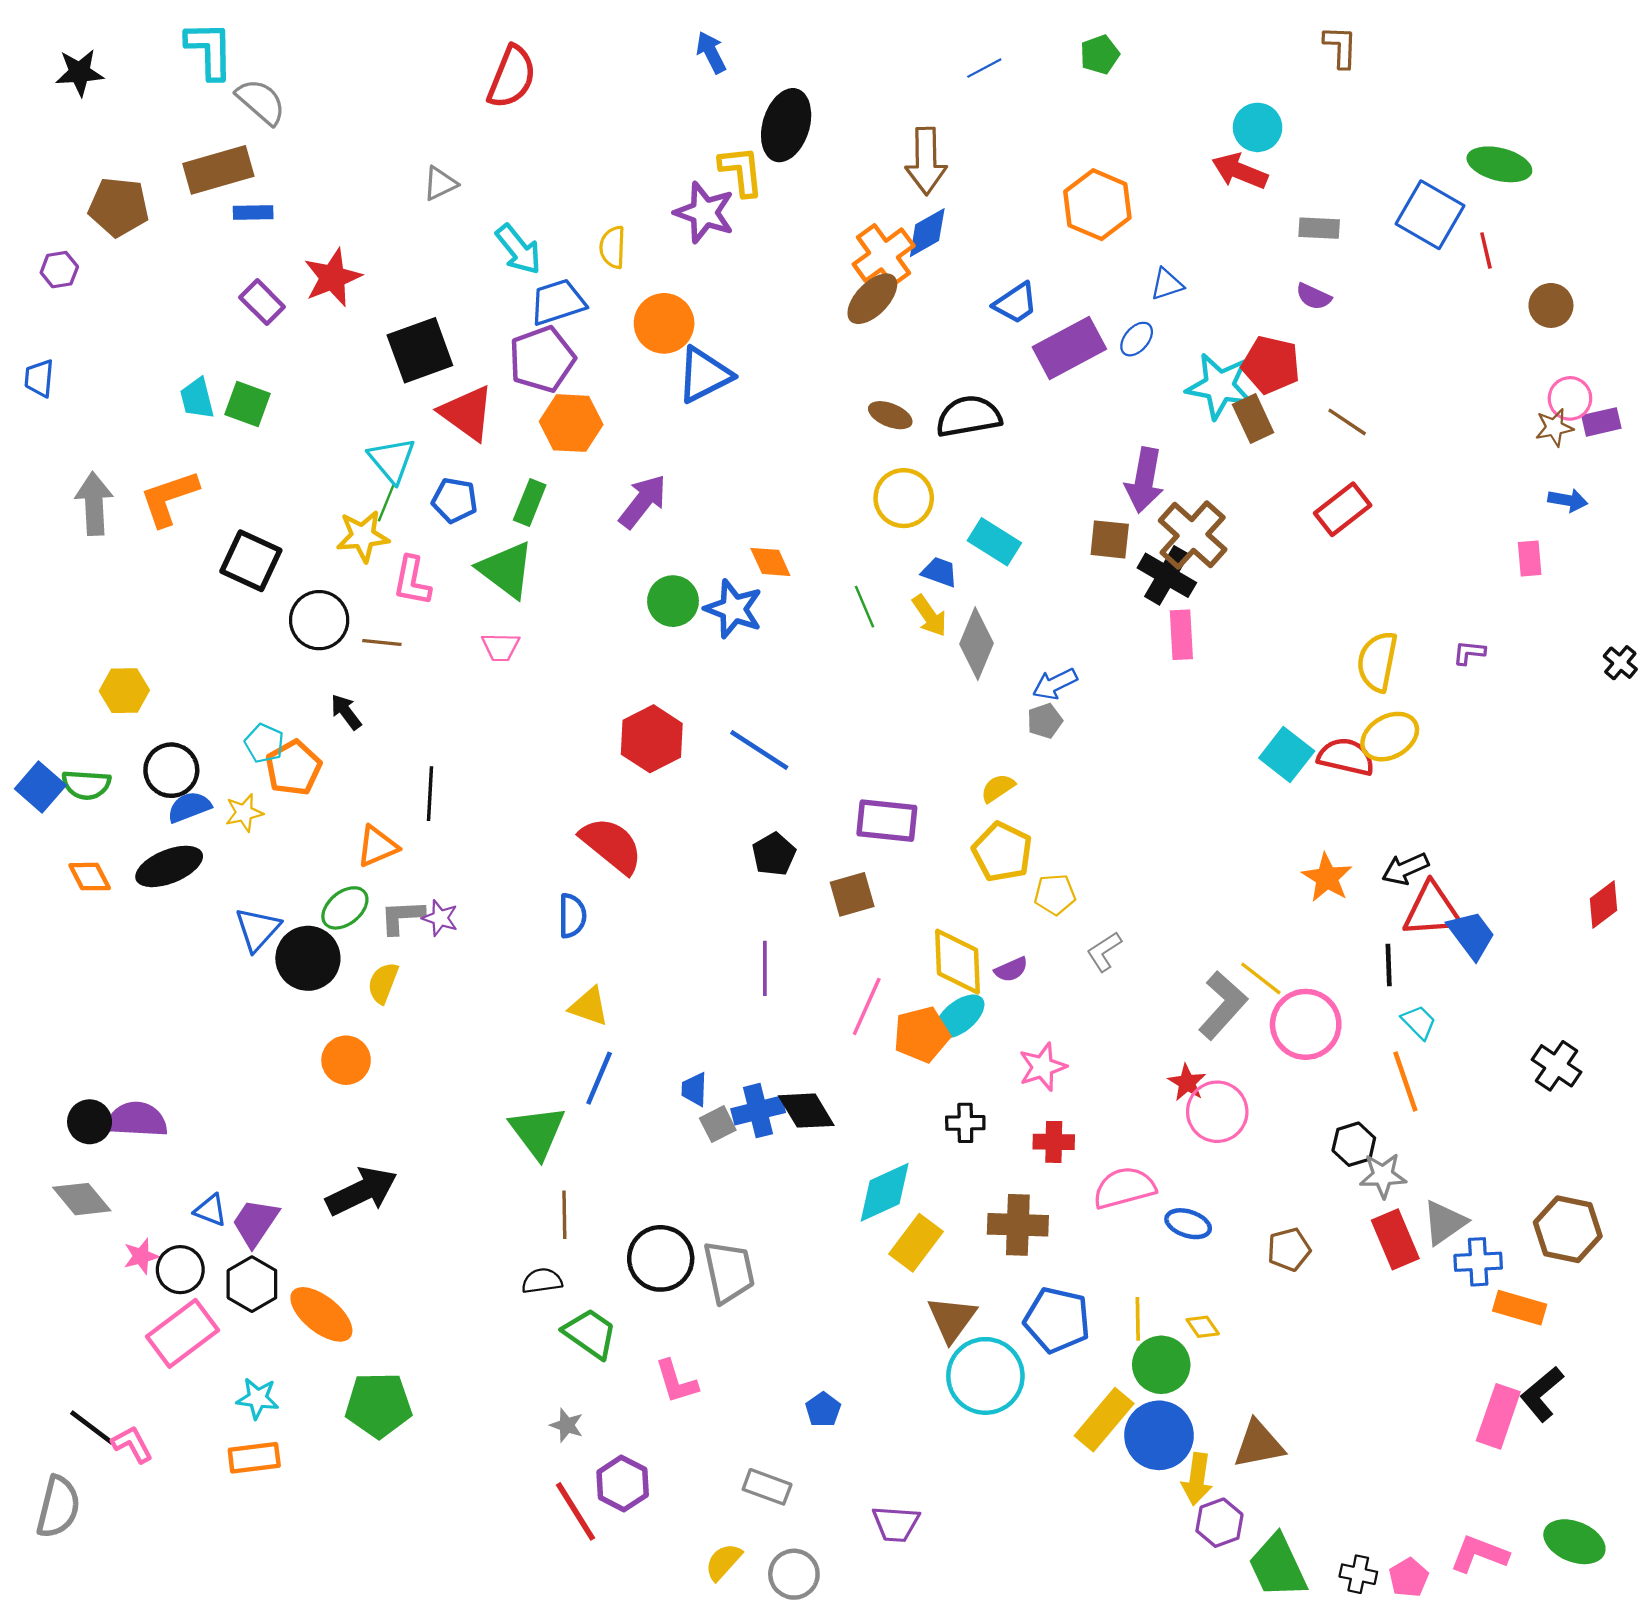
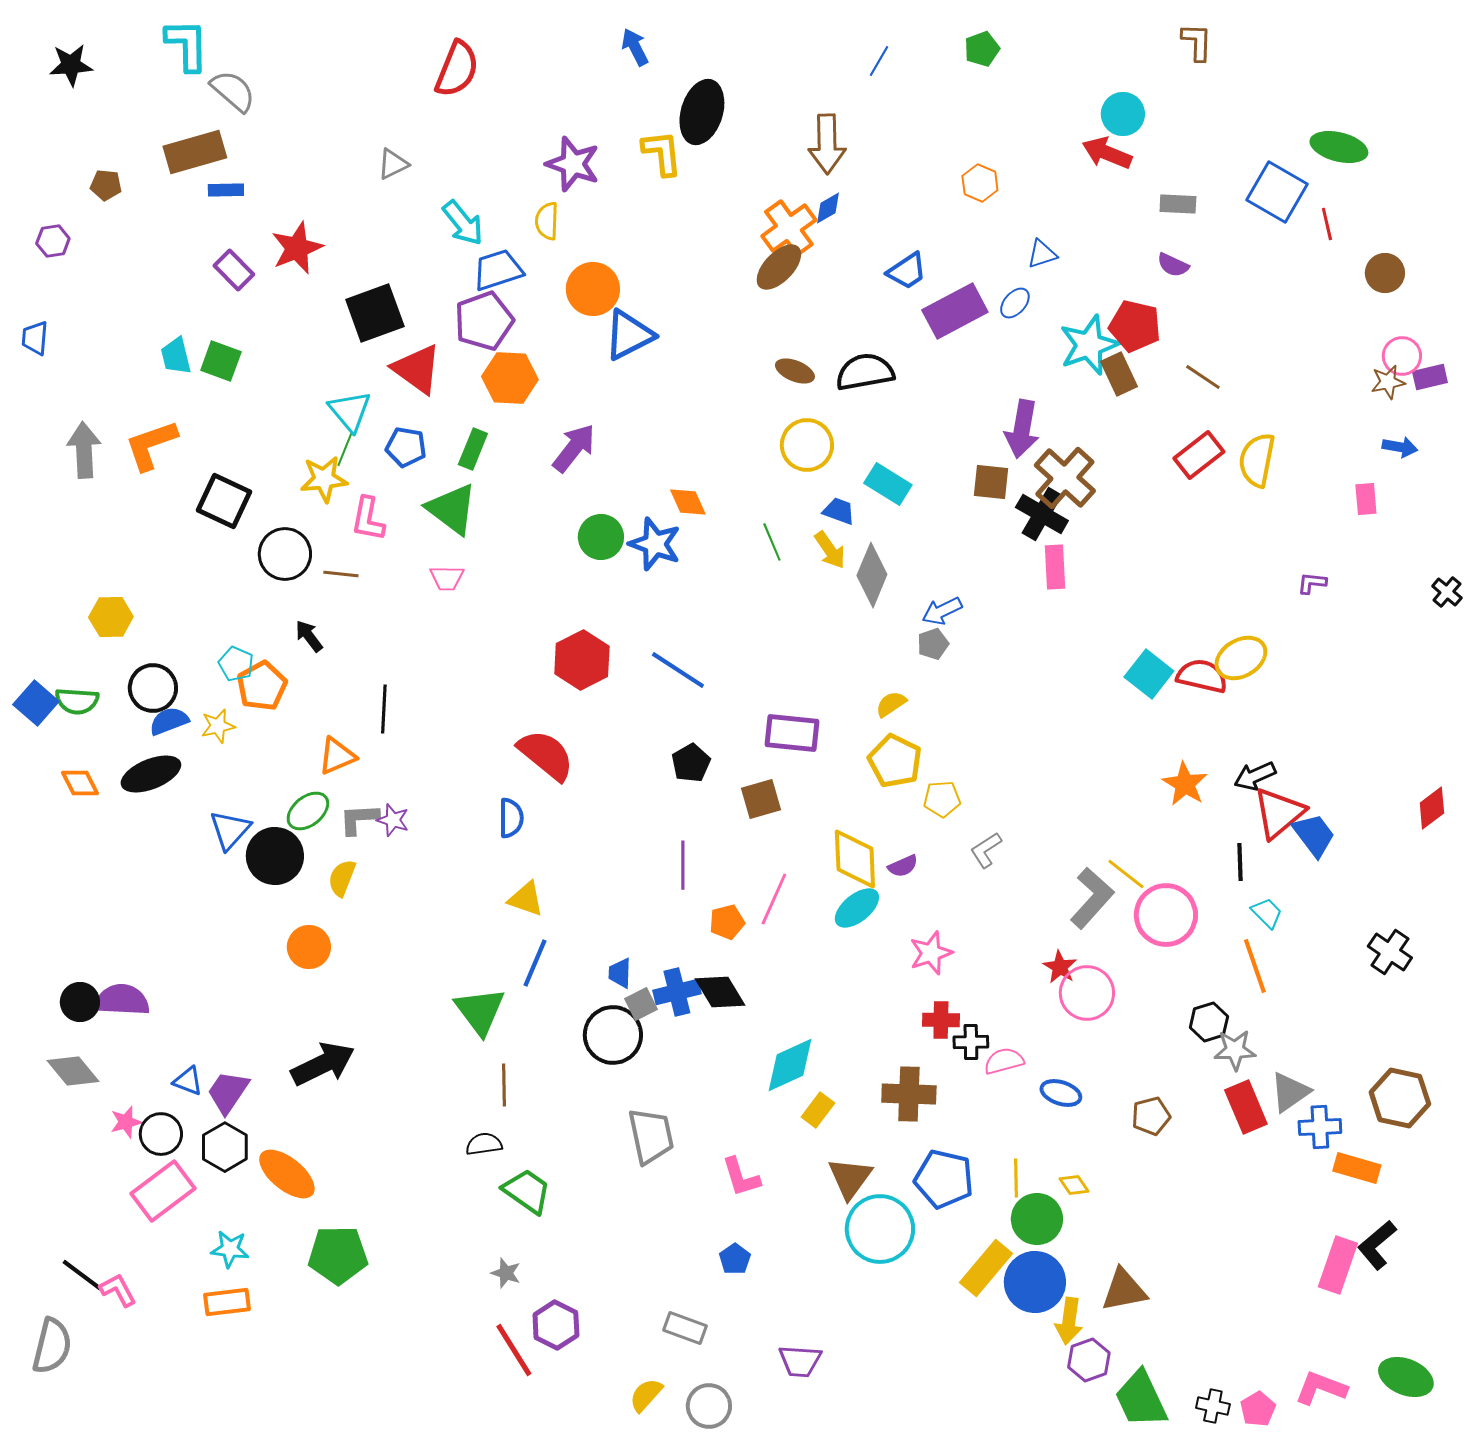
blue line: (984, 68) -> (879, 61), turned -32
orange hexagon: (1097, 205) -> (980, 183), size x0.6
brown pentagon: (119, 207) -> (106, 185), size x0.6
purple star: (704, 213) -> (573, 164), moved
blue diamond: (927, 233) -> (828, 208), size x0.7
cyan star: (1219, 386) -> (1089, 345), turned -30
yellow semicircle: (1377, 662) -> (1257, 460), moved
red triangle: (1432, 910) -> (1279, 813), turned -36
orange pentagon: (922, 1034) -> (727, 922), moved, size x0.7
black cross: (965, 1123) -> (971, 1042), moved
pink semicircle: (1124, 1188) -> (1004, 1061), size x0.7
yellow rectangle: (916, 1243) -> (818, 1110), size x0.7
black circle: (661, 1258) -> (613, 1035), moved
pink L-shape: (676, 1382) -> (741, 1177), moved

